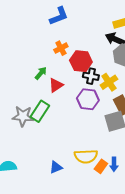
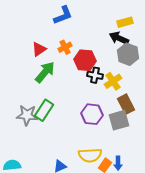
green arrow: (41, 73) -> (45, 72), size x1.6
red triangle: (56, 85) -> (39, 49), moved
purple hexagon: (88, 99) -> (92, 114), moved

